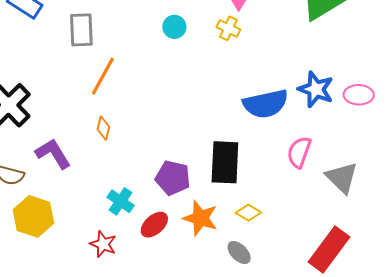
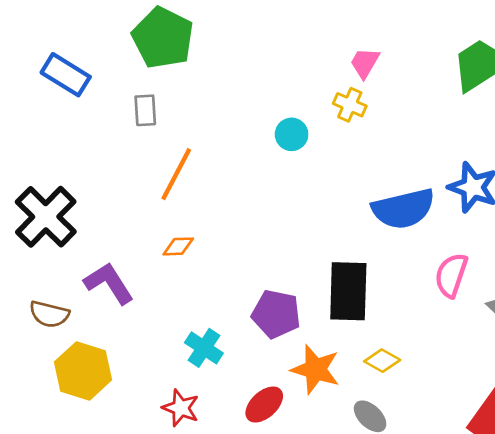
cyan circle: (174, 27) -> (292, 134), moved
gray rectangle: (81, 30) -> (145, 110), size x0.7
orange diamond: (103, 128) -> (178, 246), turned 75
red ellipse: (154, 225) -> (264, 405), moved

